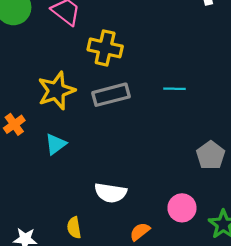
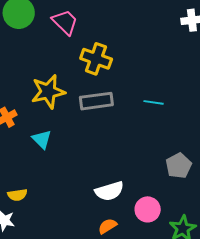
cyan triangle: (56, 144) -> (42, 139), turned -45
white semicircle: (111, 193) -> (109, 191), moved, turned -32
yellow semicircle: (74, 228) -> (17, 195), moved, turned -96

